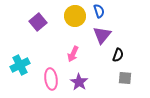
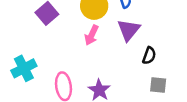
pink arrow: (73, 54) -> (92, 35), moved

